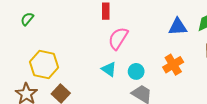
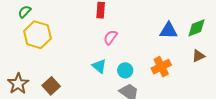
pink semicircle: (118, 38) -> (110, 37), size x0.7
yellow hexagon: (44, 65) -> (37, 35), moved

